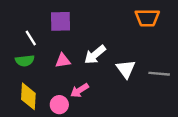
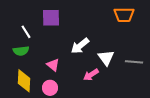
pink triangle: (63, 61) -> (53, 65), moved, turned 48
pink arrow: (79, 90) -> (91, 75), moved

